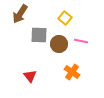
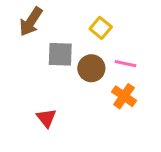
orange cross: (72, 72) -> (124, 96), moved

